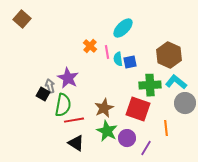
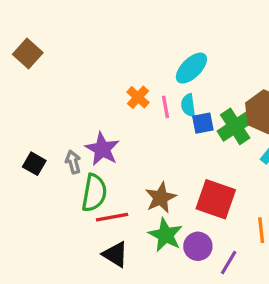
cyan semicircle: (118, 59) -> (188, 105), moved
green cross: (150, 85) -> (235, 126), moved, turned -30
black square: (43, 94) -> (34, 164), moved

